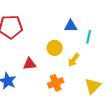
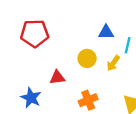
yellow arrow: (74, 60) -> (113, 63), moved

